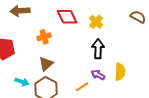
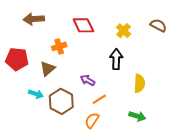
yellow cross: (96, 22) -> (124, 31), moved
brown triangle: (46, 64) -> (48, 69), moved
purple arrow: (98, 75) -> (88, 80), moved

